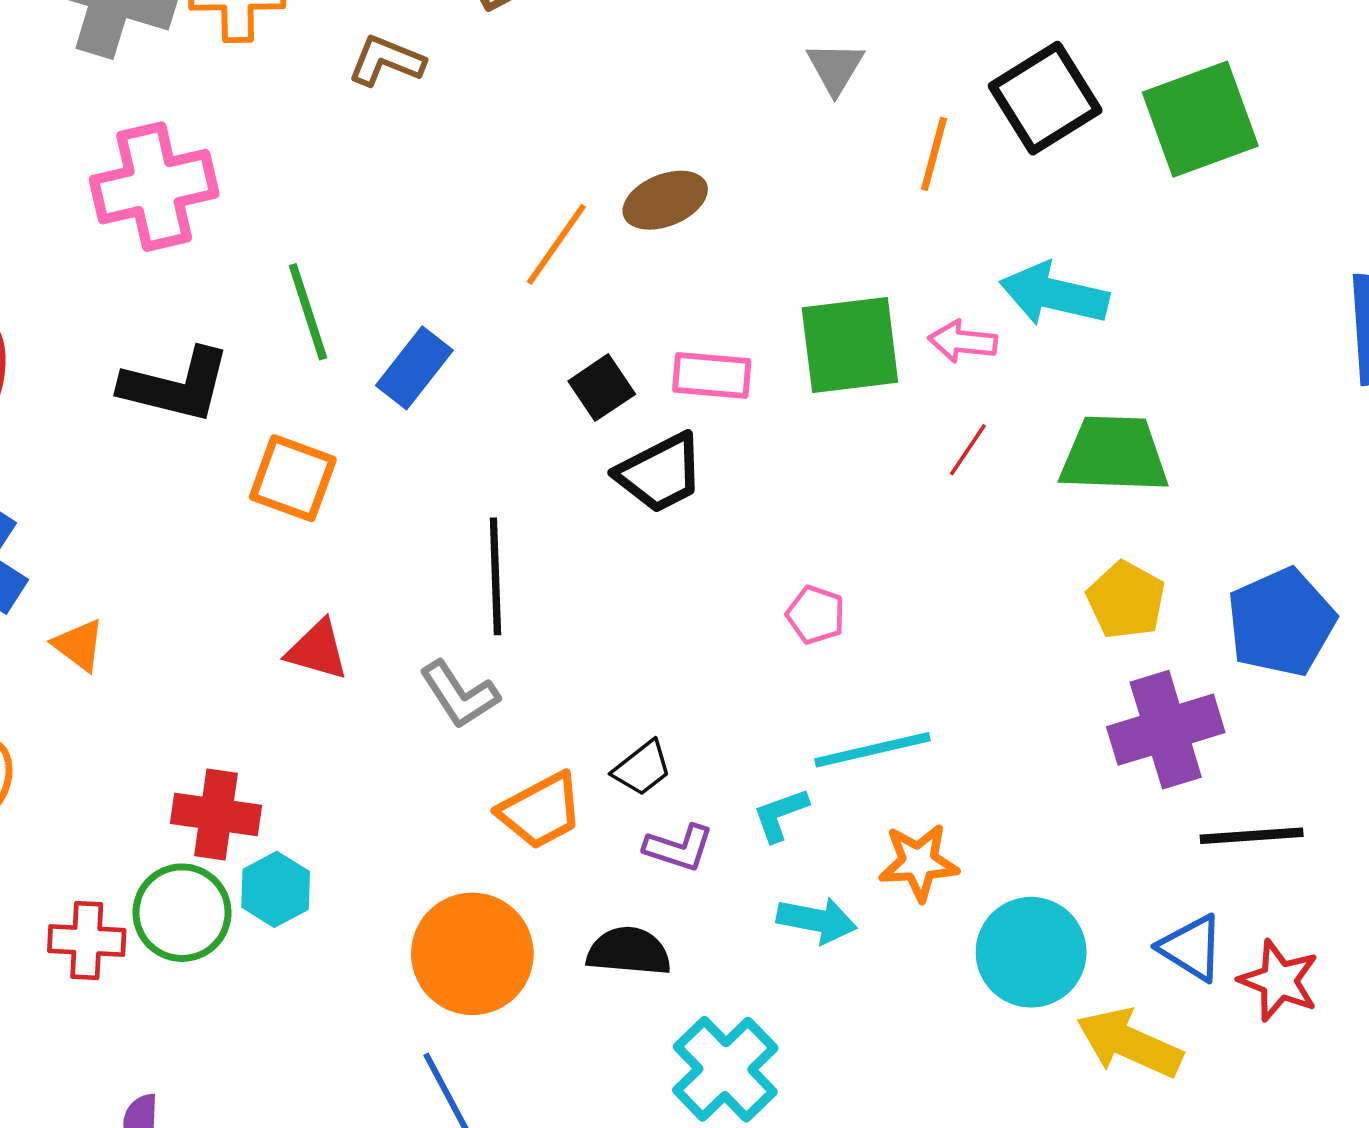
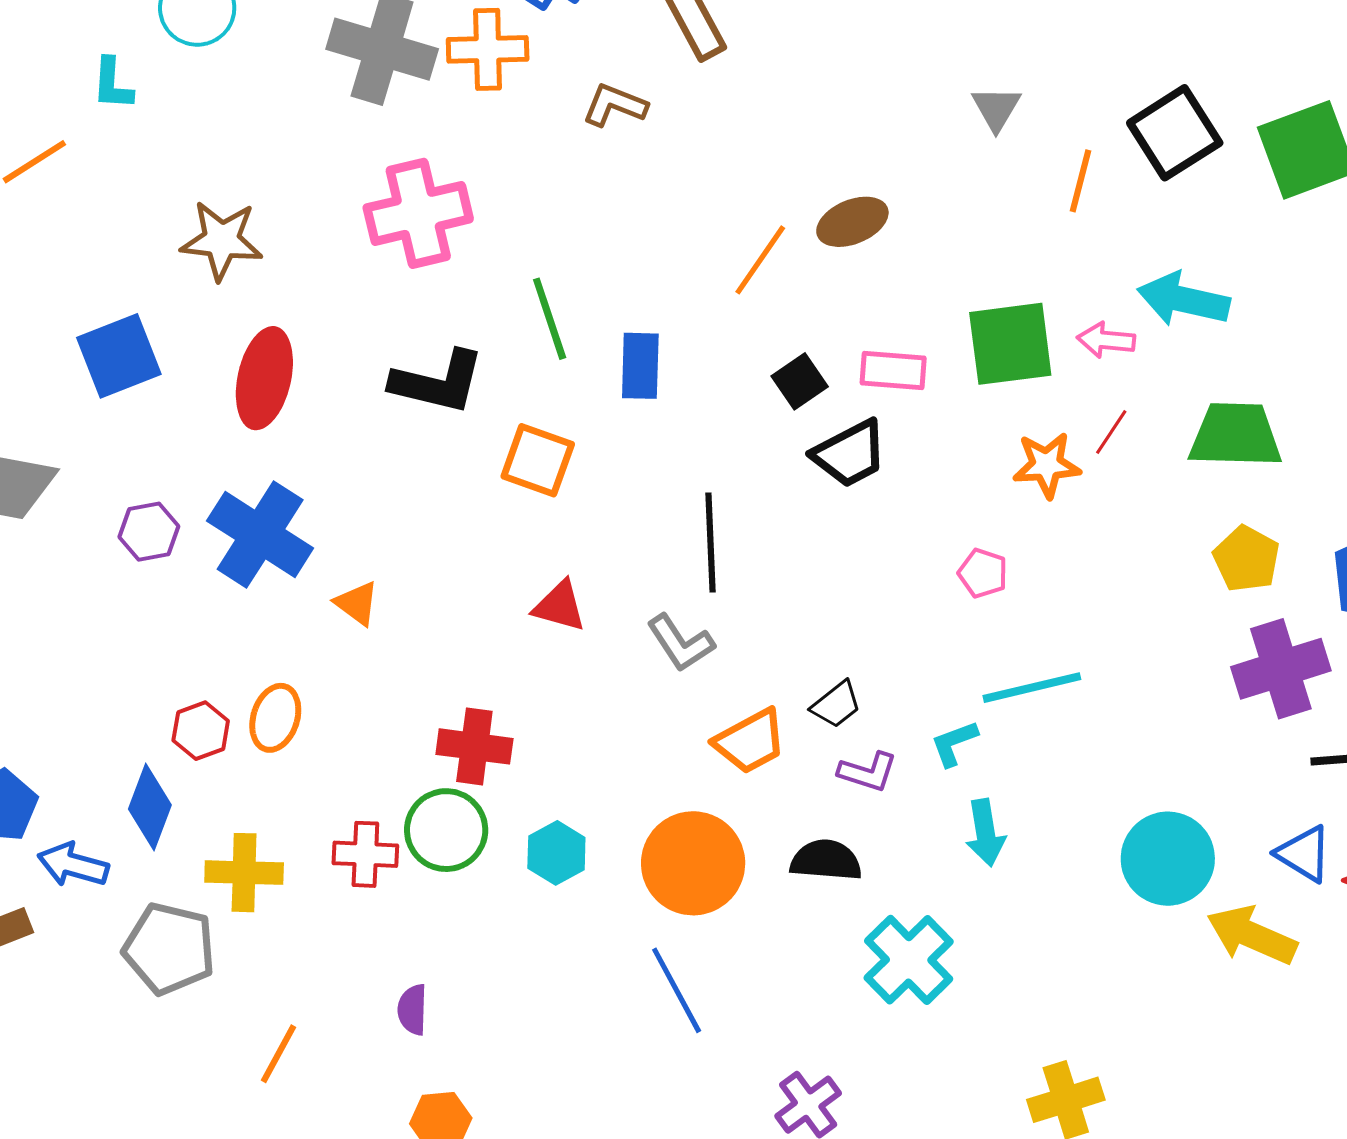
blue rectangle: (414, 368) -> (640, 366), turned -36
orange star: (919, 862) -> (1047, 465), moved
cyan hexagon: (276, 889) -> (556, 853), moved
cyan arrow: (817, 920) -> (985, 833), turned 70

